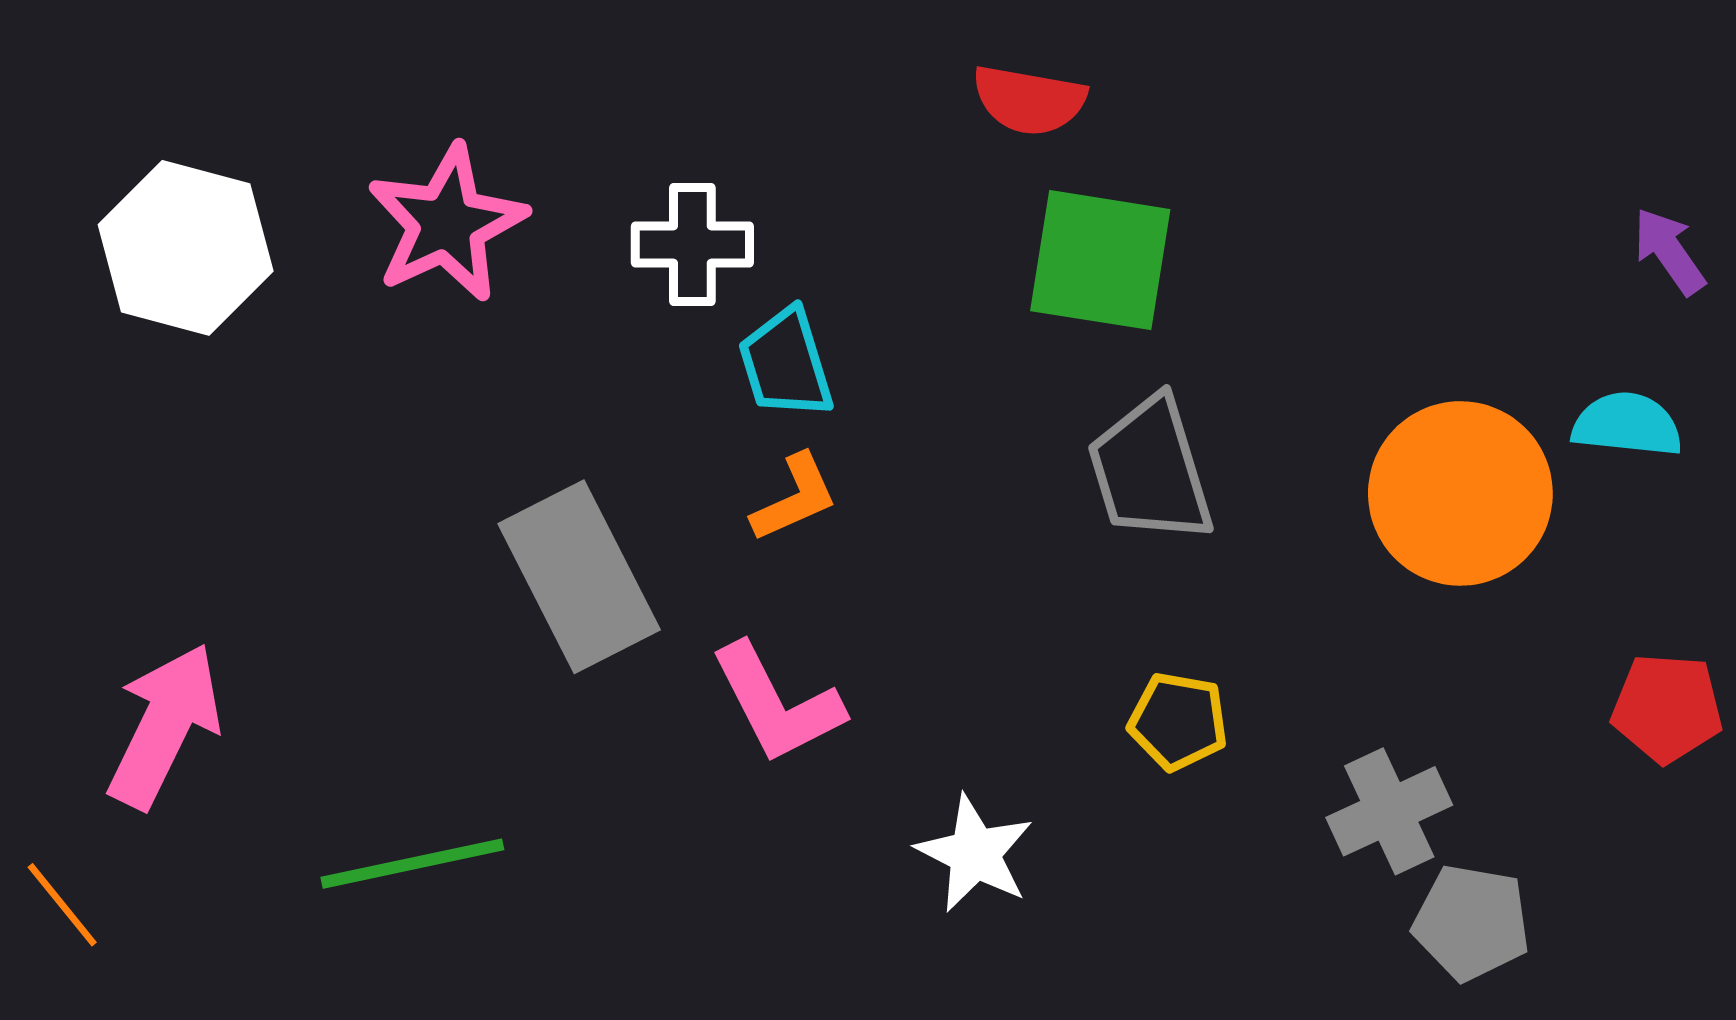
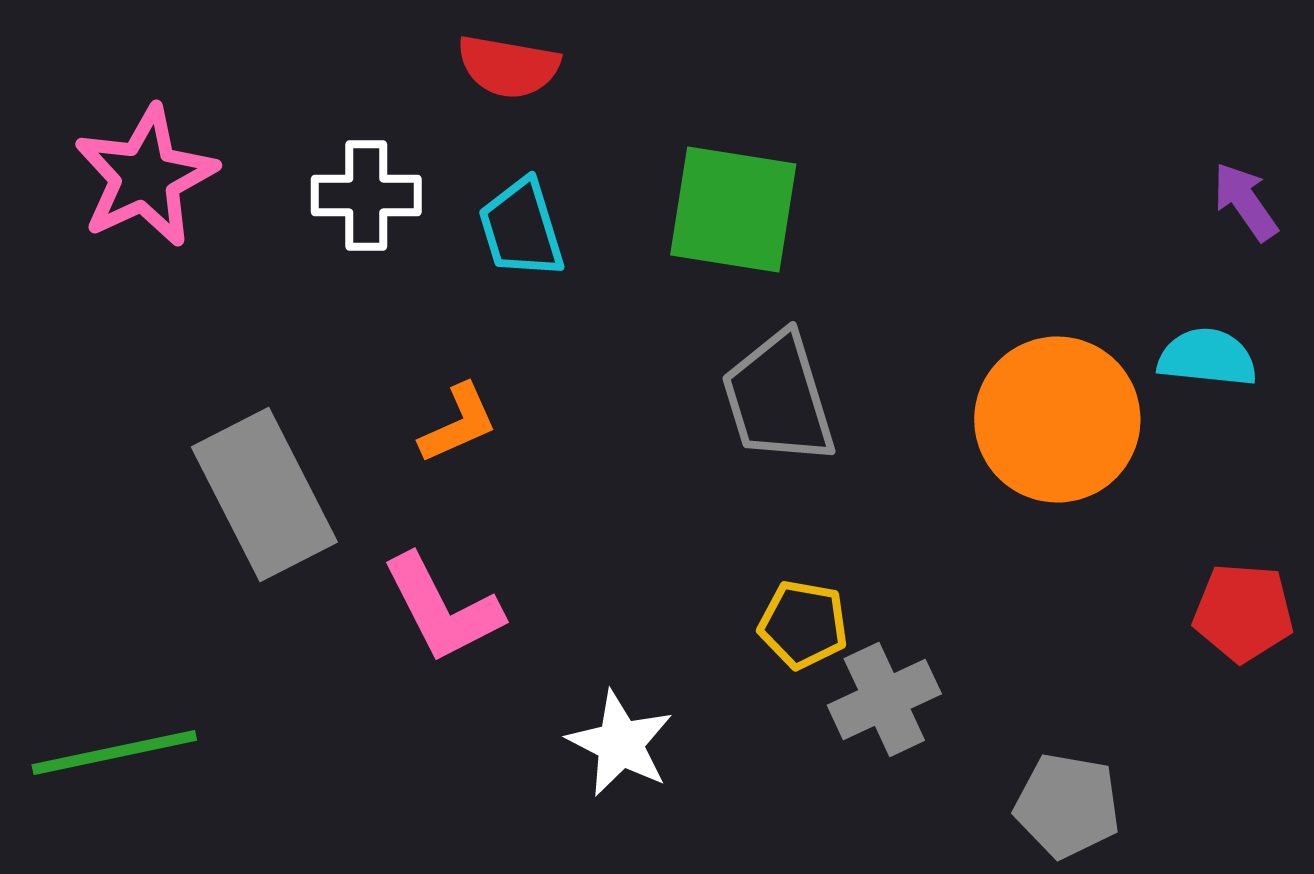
red semicircle: (1029, 100) -> (508, 66), moved
cyan trapezoid: (786, 363) -> (521, 228), moved
gray cross: (1389, 811) -> (884, 700), moved

